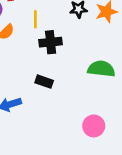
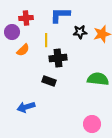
black rectangle: (44, 82) -> (49, 81), moved

